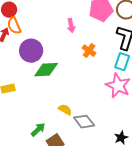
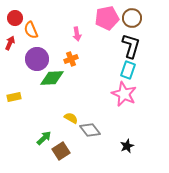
orange semicircle: (14, 26) -> (31, 30), moved
orange cross: (89, 51) -> (71, 59), moved, turned 32

